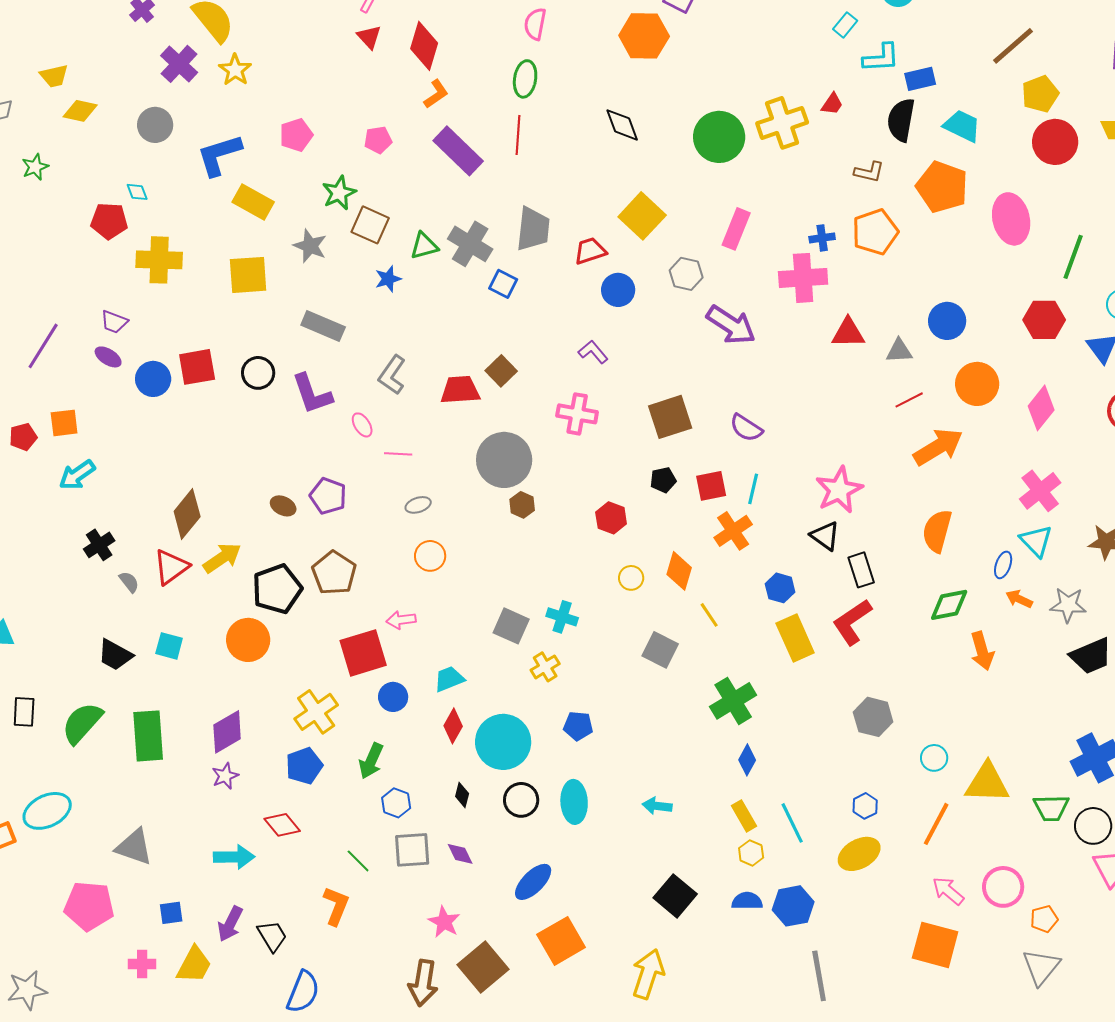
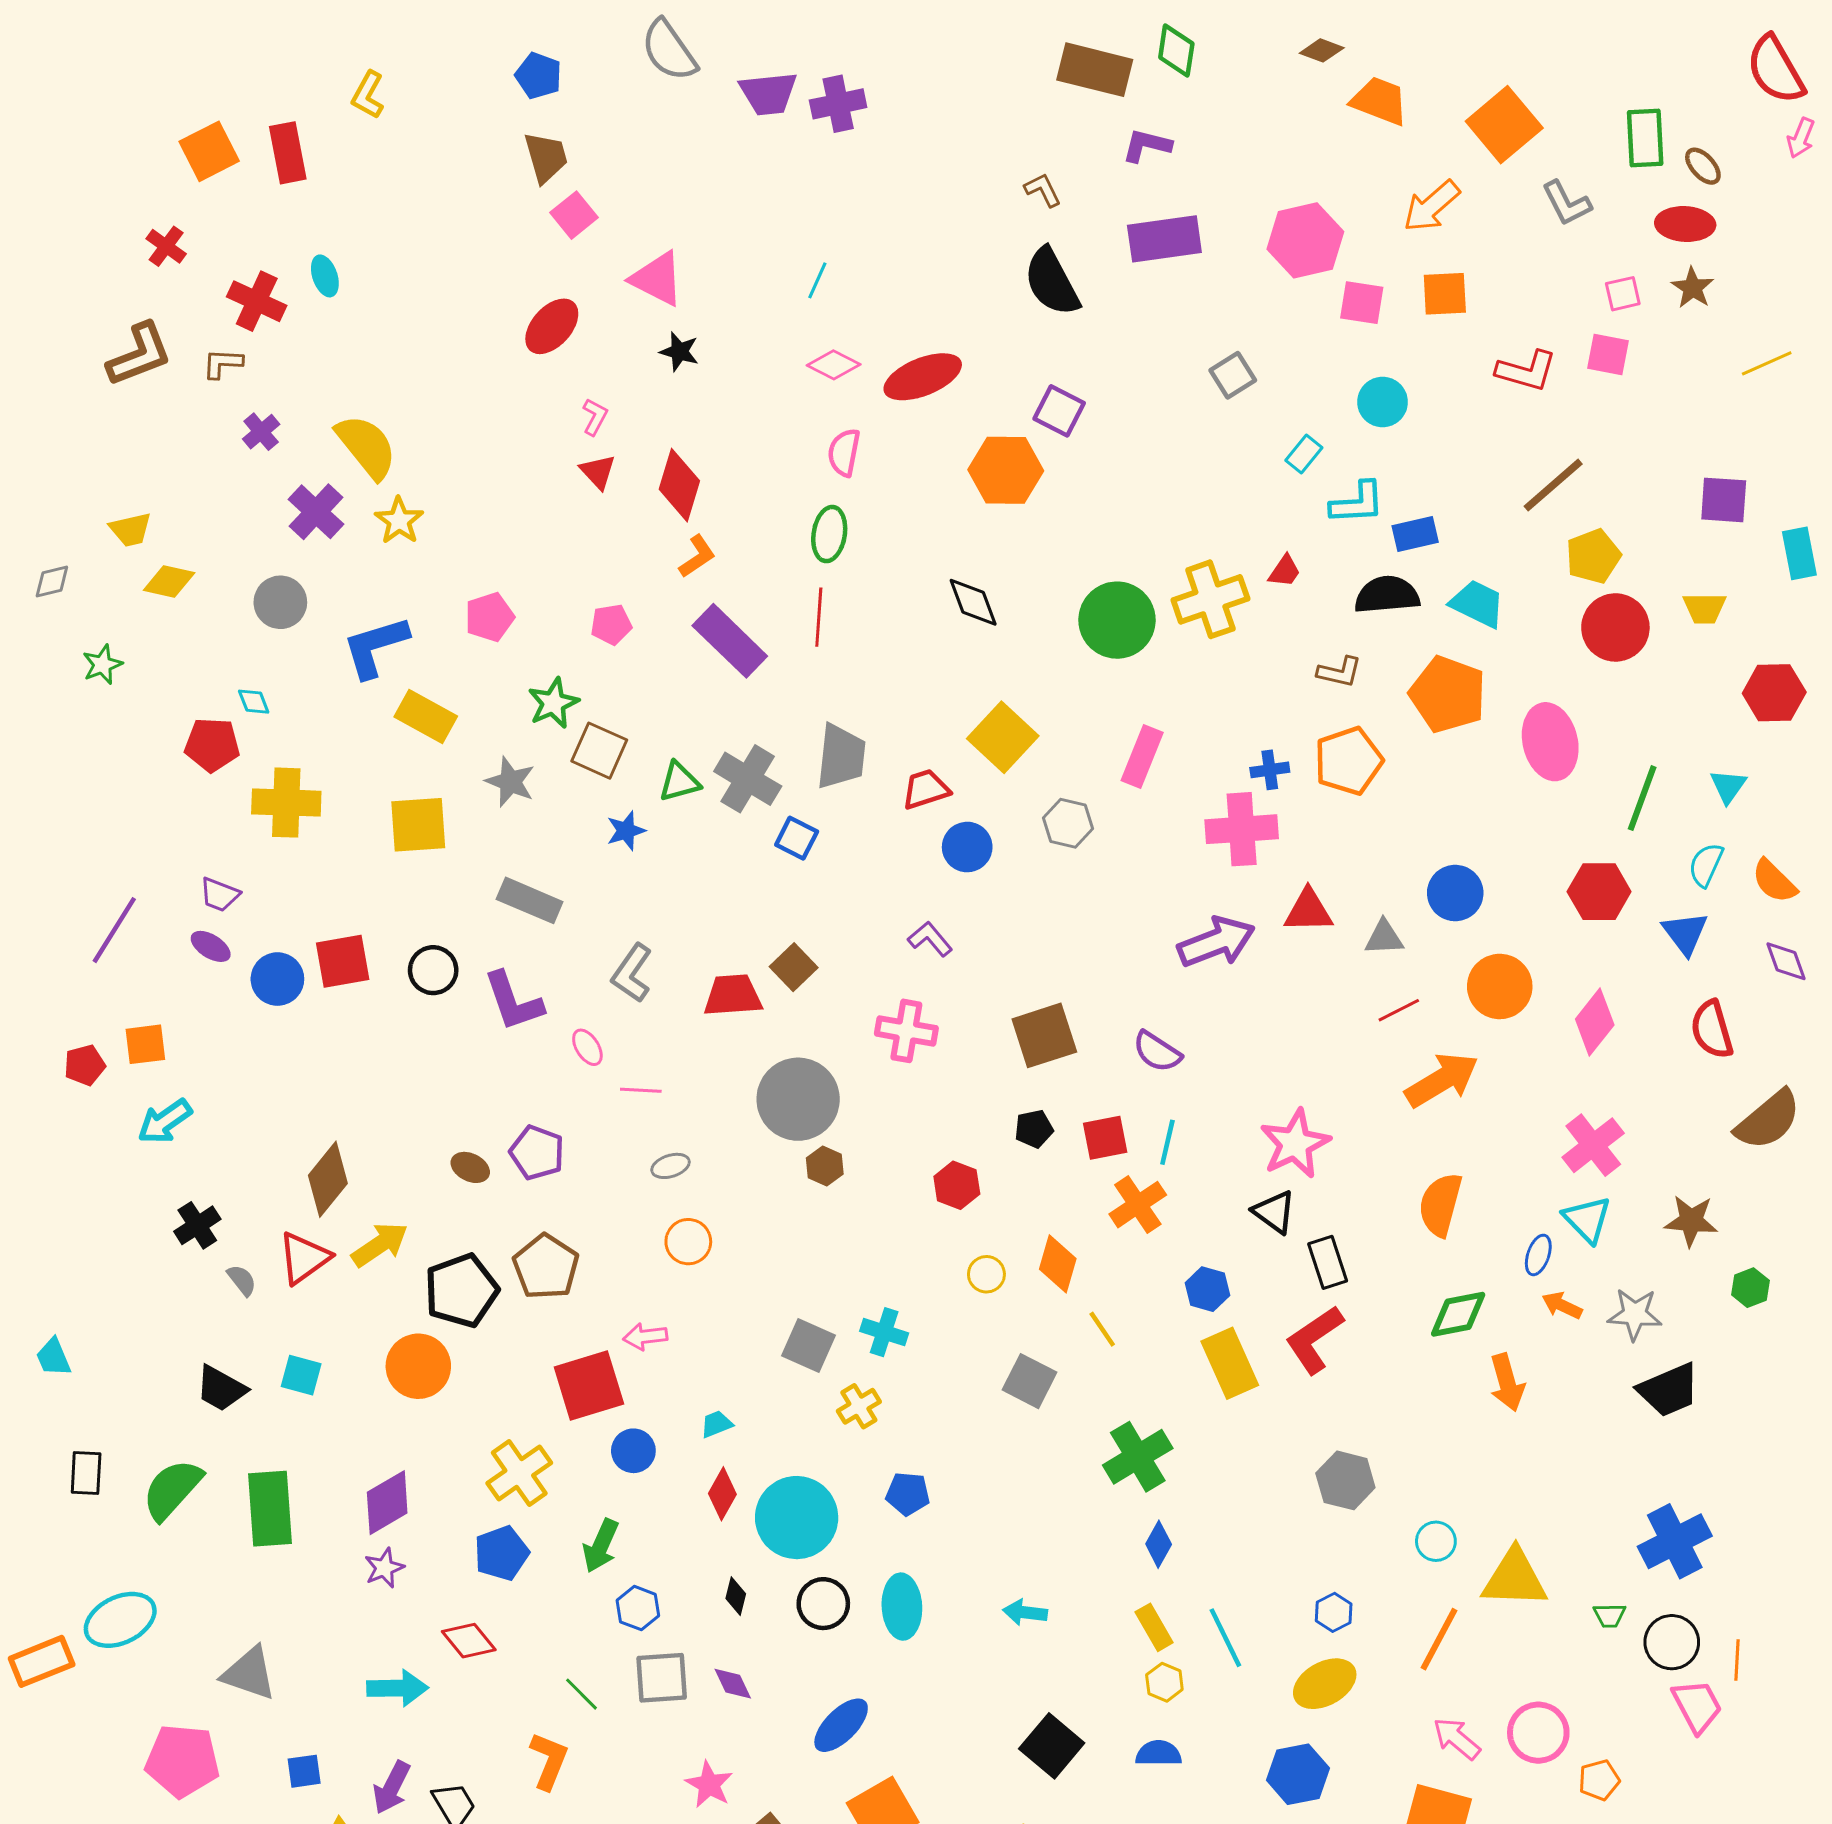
black semicircle: (901, 120) -> (1387, 595), turned 75
purple arrow: (731, 325) -> (1216, 942), moved, turned -54
cyan trapezoid: (449, 679) -> (716, 1424), size x0.7
green trapezoid: (1051, 808) -> (1609, 1615), size x0.6
blue hexagon: (793, 906) -> (1298, 1774), moved

